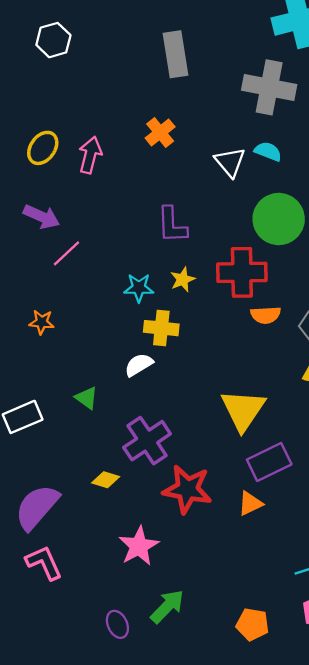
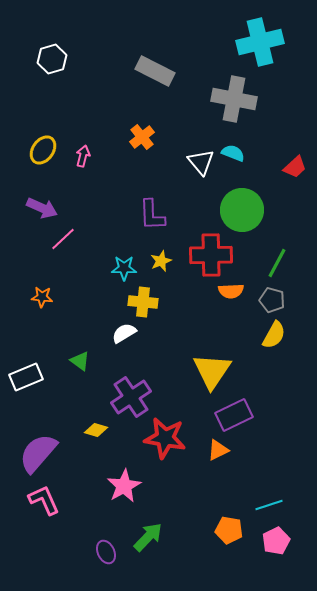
gray rectangle: (176, 54) -> (155, 71), turned -54
pink arrow: (90, 155) -> (83, 156), size x0.7
orange pentagon: (253, 624) -> (229, 530), moved

